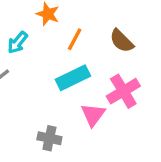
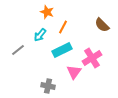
brown semicircle: (122, 41) -> (102, 25), moved
cyan arrow: (18, 43) -> (40, 35), moved

